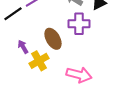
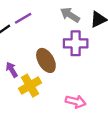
pink arrow: (79, 75) -> (76, 102), size x0.7

